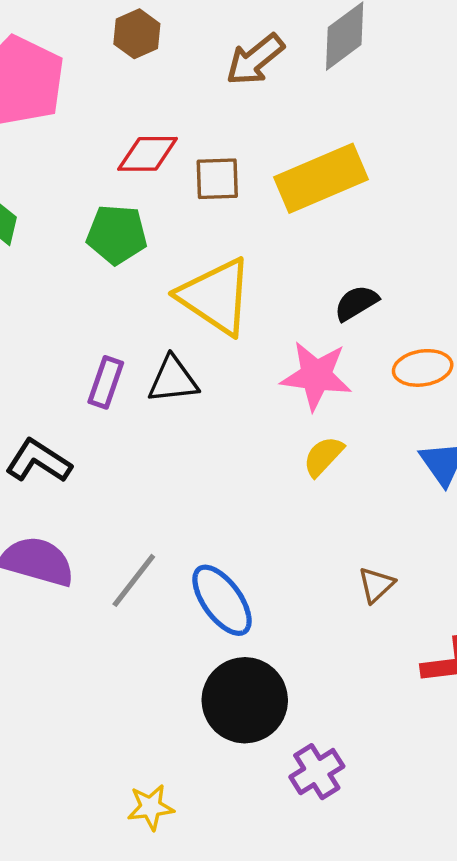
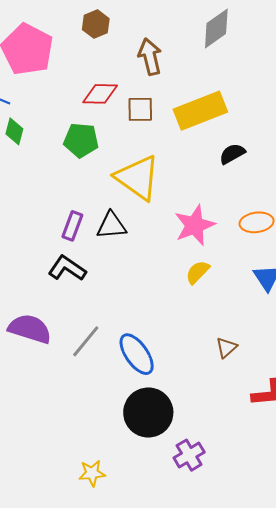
brown arrow: (255, 60) -> (150, 57), moved, turned 114
black semicircle: (356, 303) -> (232, 154), moved
pink star: (316, 376) -> (195, 225), turned -30
black L-shape: (38, 461) -> (67, 268), moved

